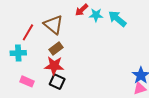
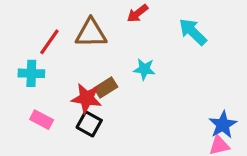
cyan star: (96, 15) -> (144, 69), moved
brown triangle: (54, 25) -> (91, 33), turned -45
brown rectangle: (56, 49) -> (106, 87), moved

